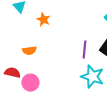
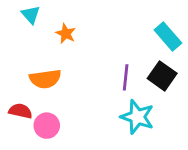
orange semicircle: (29, 51) -> (45, 79), size x1.5

